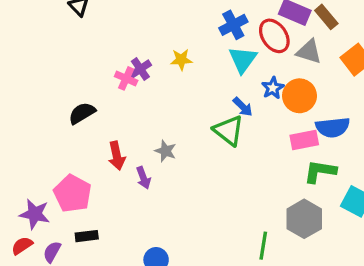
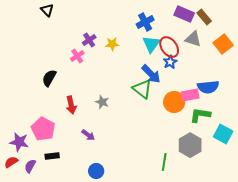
red ellipse: (274, 36) -> (169, 47), moved
purple cross: (140, 69) -> (89, 40), moved
pink cross: (126, 78) -> (77, 56), turned 32
orange circle: (300, 96) -> (174, 102), moved
blue arrow: (243, 107) -> (151, 74), size x1.5
black semicircle: (82, 113) -> (49, 78), turned -30
purple arrow: (143, 178) -> (88, 135), moved, turned -32

